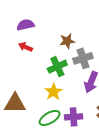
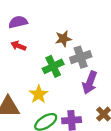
yellow star: (53, 92) -> (39, 94), moved

